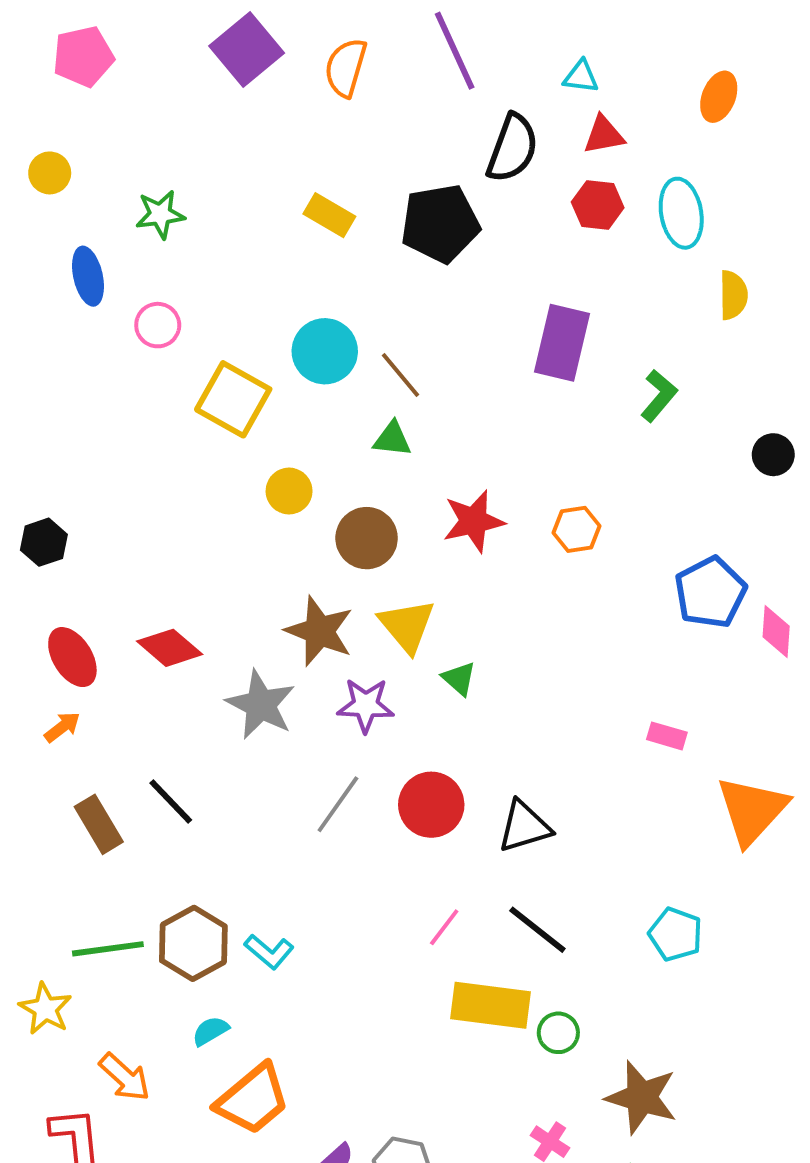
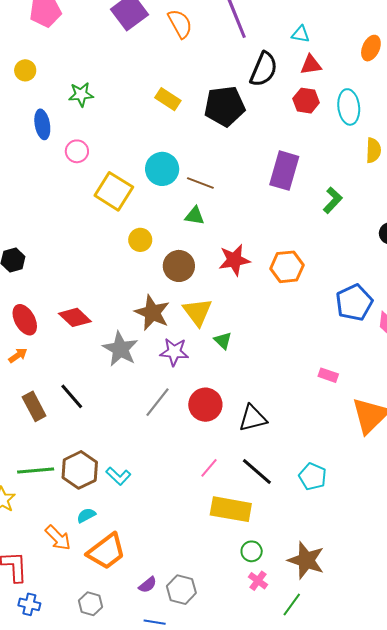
orange semicircle: (346, 68) -> (180, 24), turned 132
brown line: (400, 375) -> (200, 183), turned -32
orange hexagon: (577, 529) -> (287, 267), size x1.4
cyan pentagon: (675, 934) -> (313, 477), moved
green circle: (558, 1033) -> (252, 551), moved
orange arrow: (125, 1077) -> (58, 538), moved

